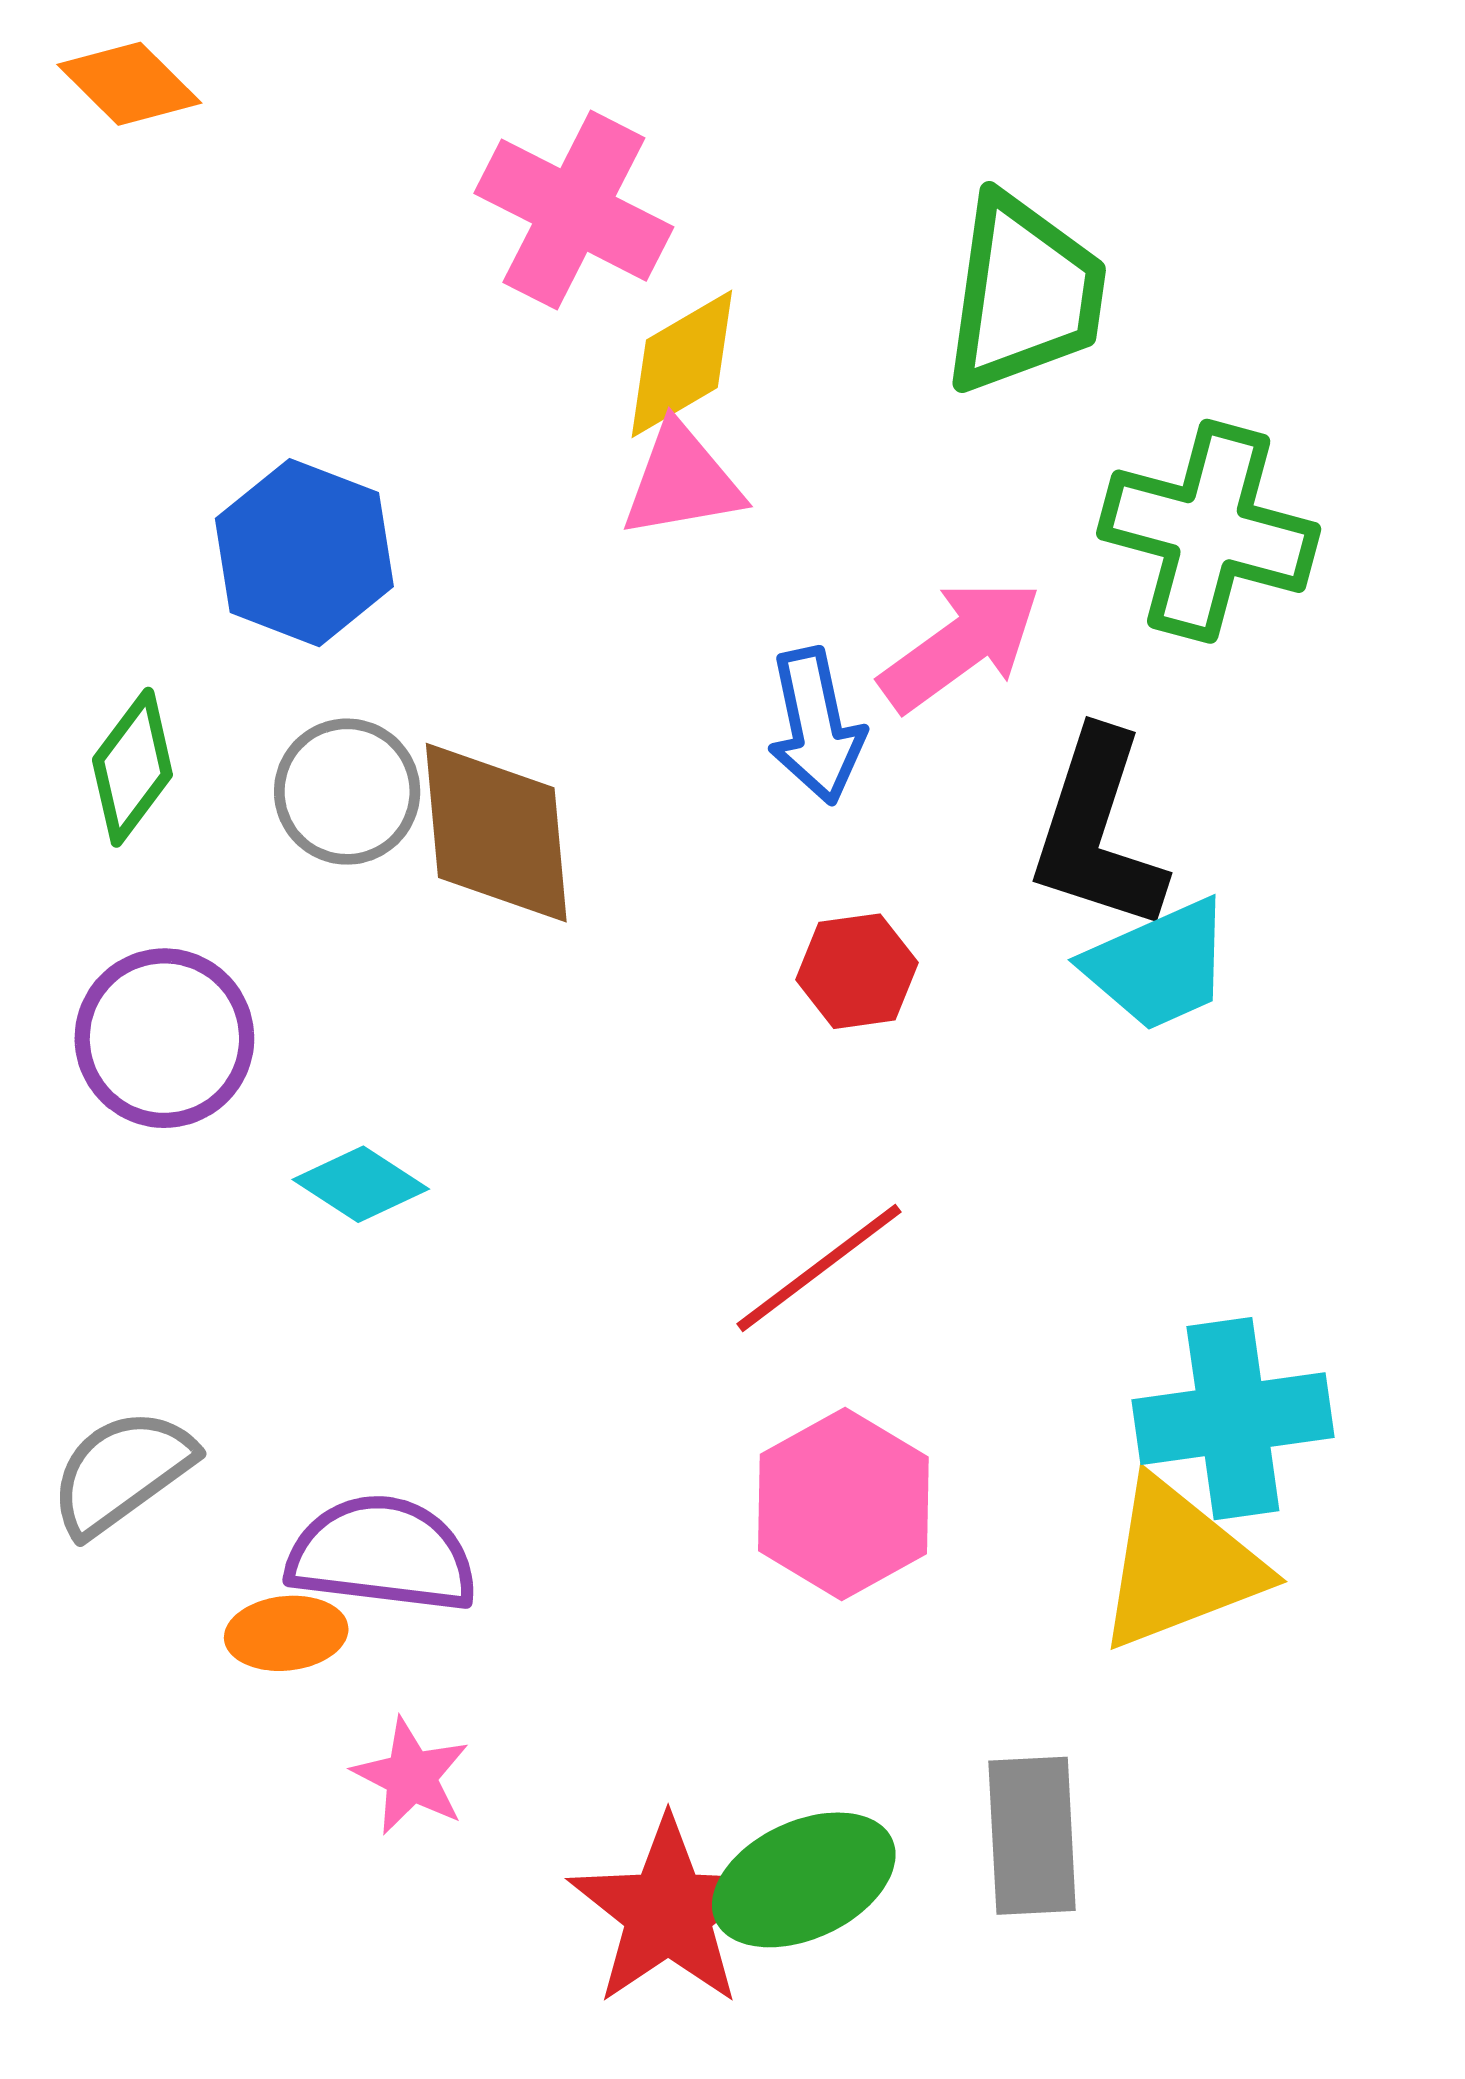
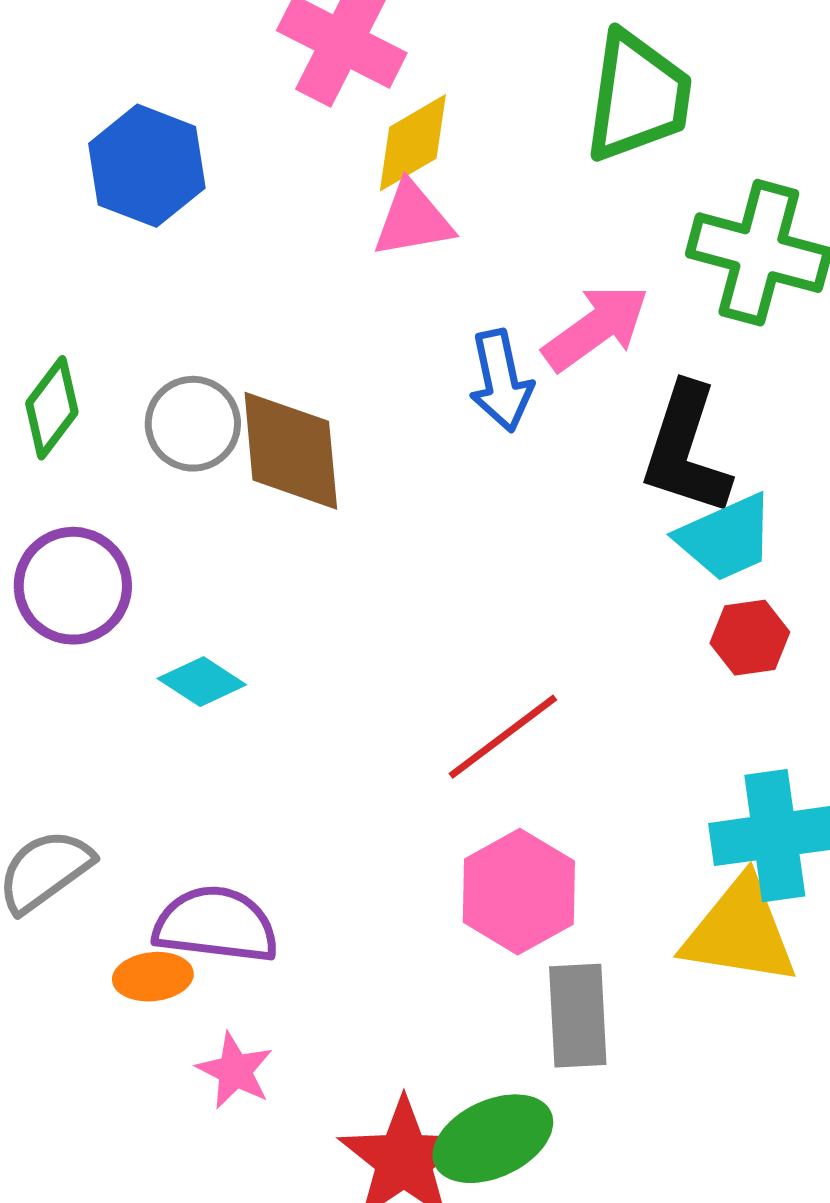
blue hexagon: (304, 553) -> (147, 166), moved
red hexagon: (857, 971) -> (750, 638), moved
yellow triangle: (1180, 1565) -> (740, 932), turned 30
gray rectangle: (1032, 1836) -> (578, 1016), moved

